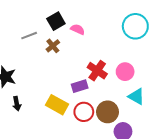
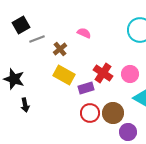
black square: (56, 21) -> (21, 25), moved
yellow rectangle: (57, 105) -> (64, 75), moved

